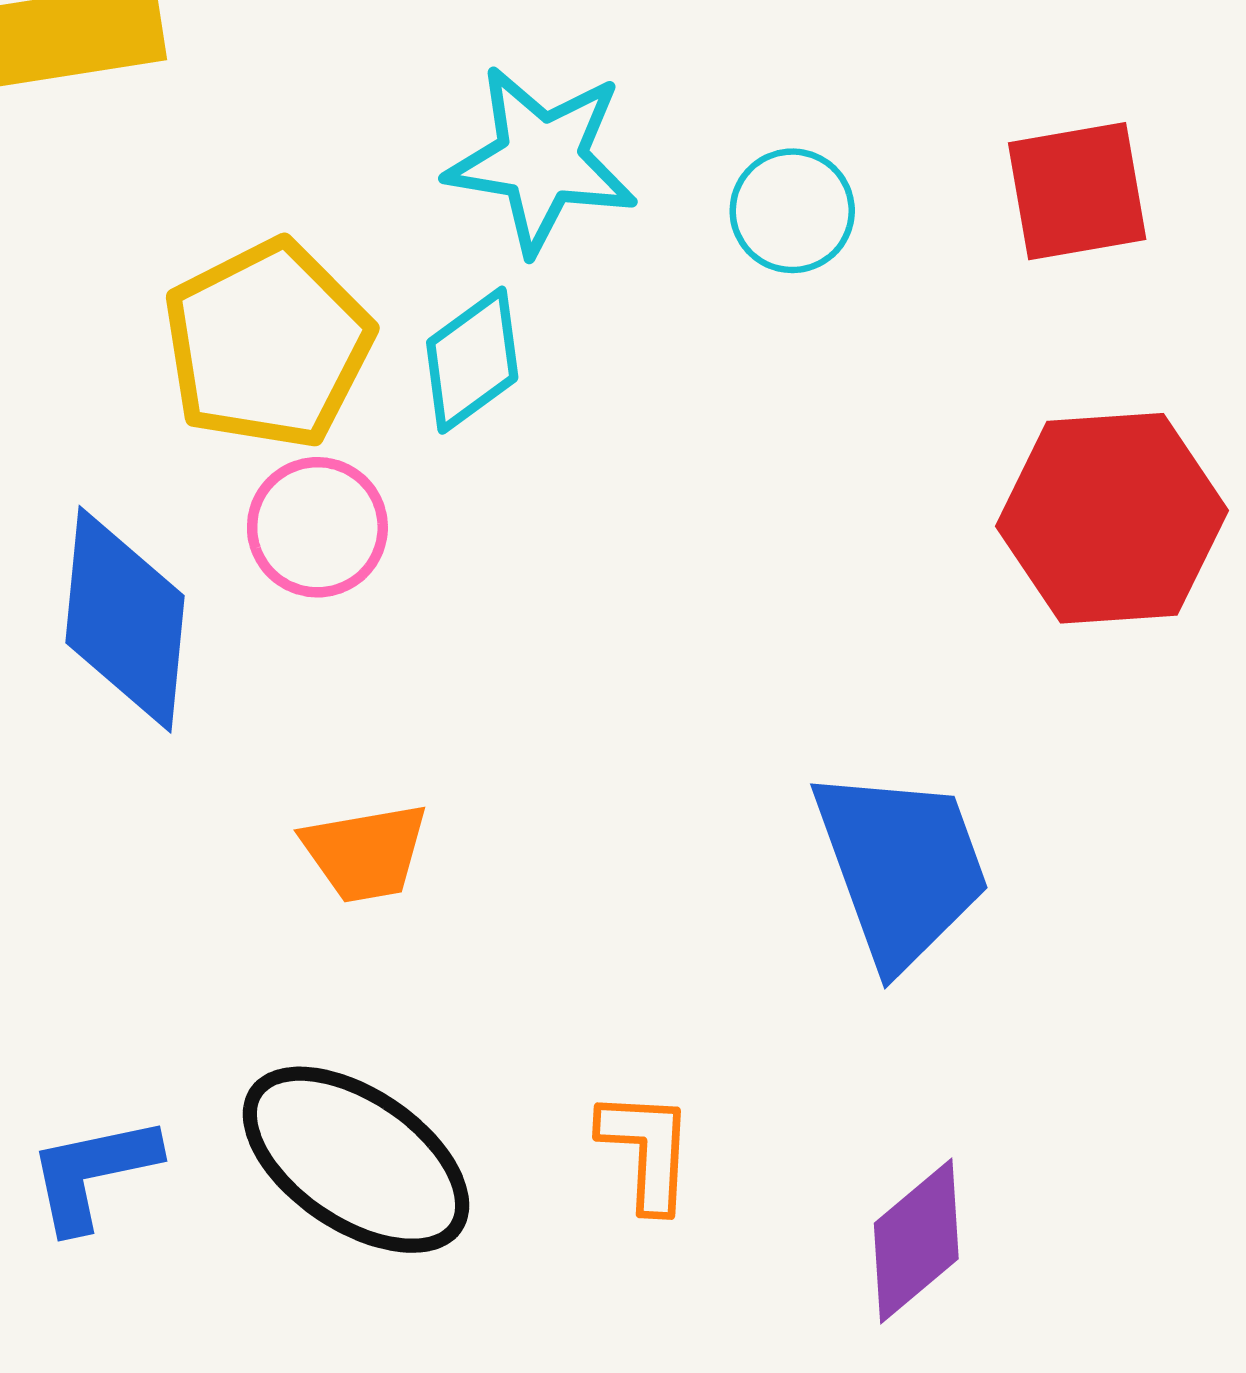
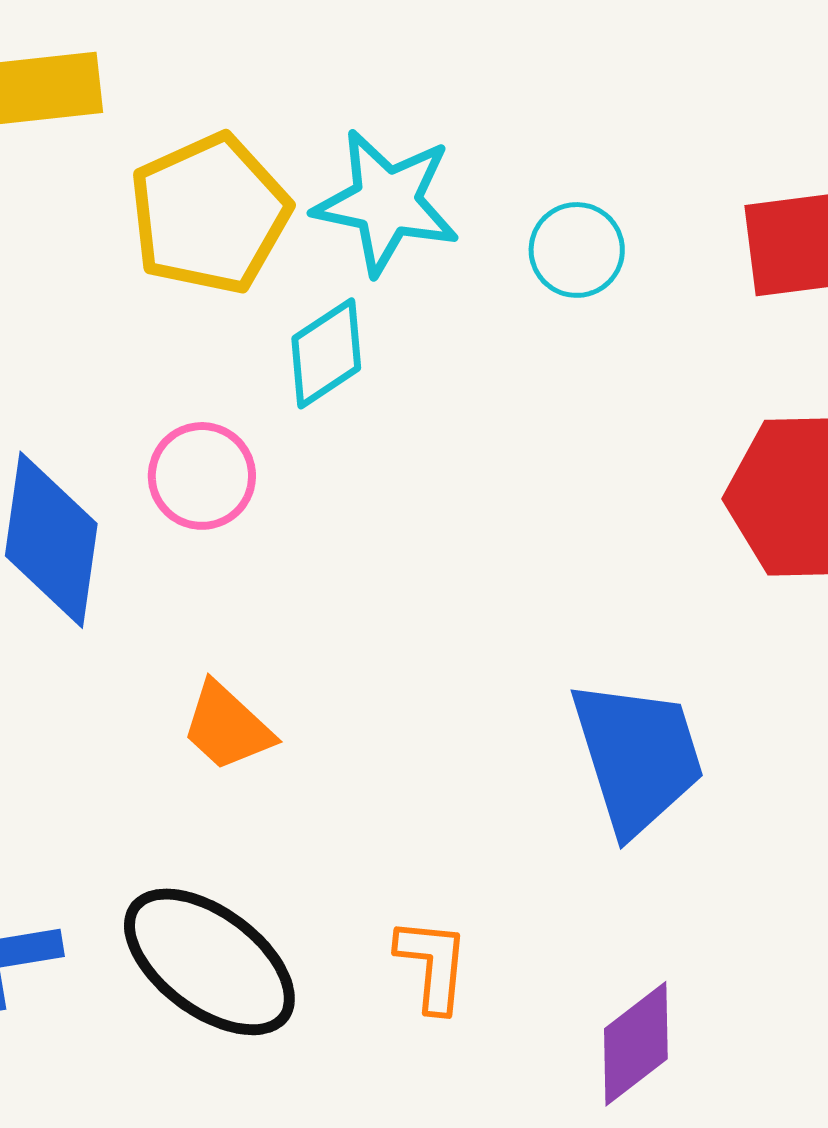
yellow pentagon: (268, 344) -> (210, 214), moved
orange trapezoid: (365, 852) -> (227, 727), turned 50

